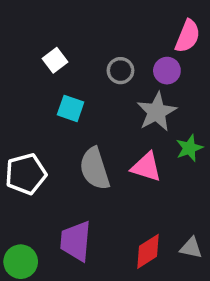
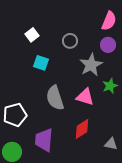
purple circle: (167, 71) -> (108, 45), moved
white pentagon: (26, 174) -> (15, 115), moved
red diamond: (148, 251) -> (82, 129), moved

